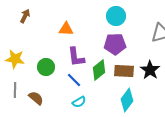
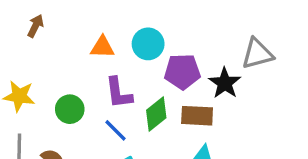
cyan circle: (116, 16) -> (148, 44), moved
black star: (150, 70) -> (225, 83), moved

